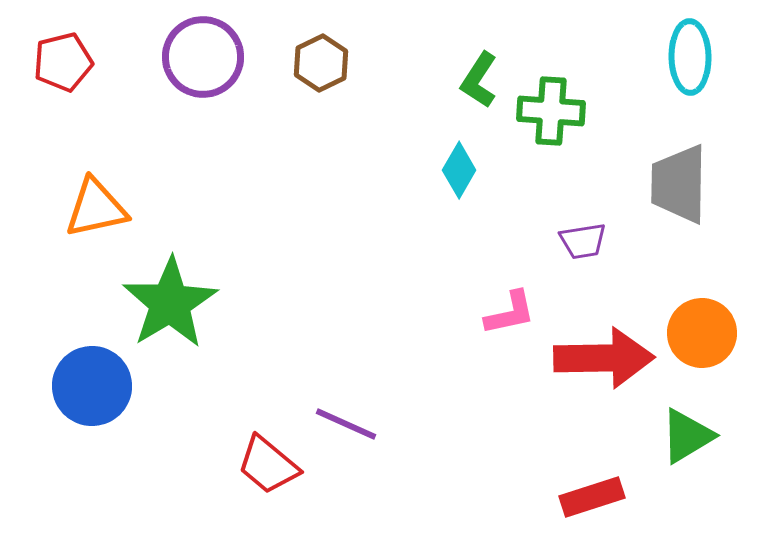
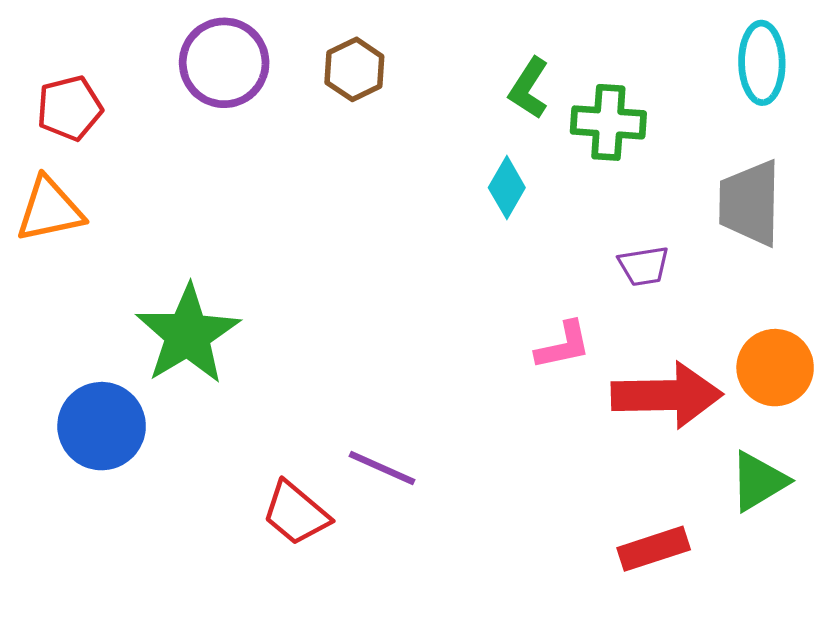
red pentagon: (63, 62) -> (70, 108), moved
orange triangle: (96, 208) -> (50, 210), moved

